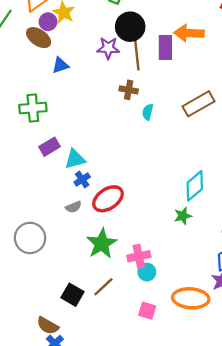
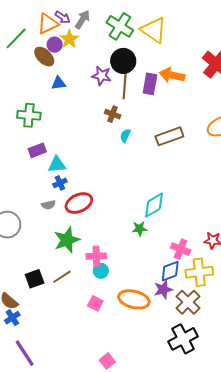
black square: (72, 295) -> (35, 279), turned 30

